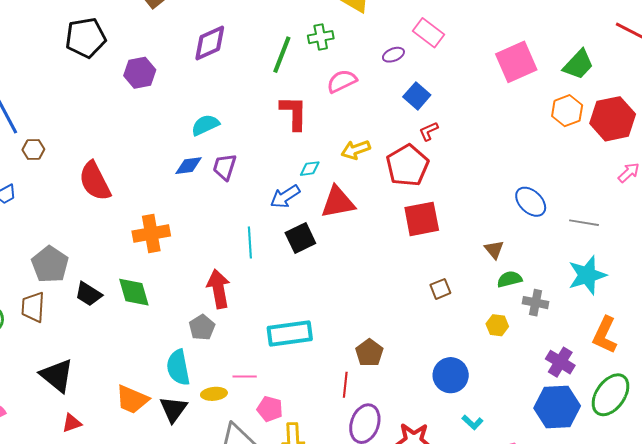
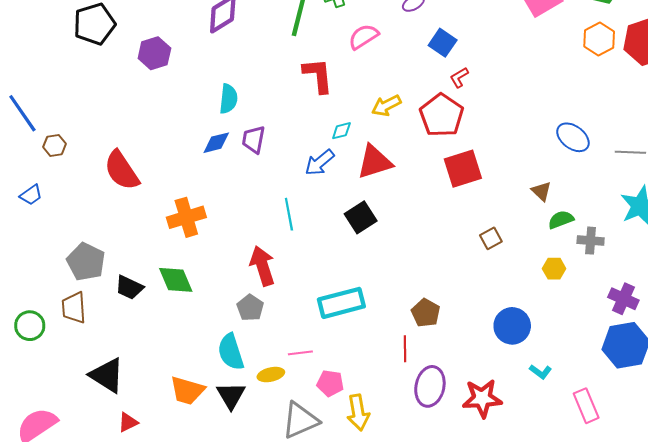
cyan semicircle: (205, 125) -> (228, 99), turned 128
black square: (300, 238) -> (361, 217), moved

